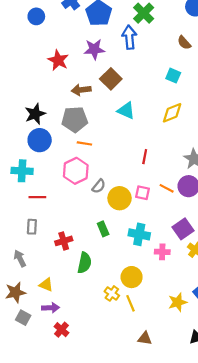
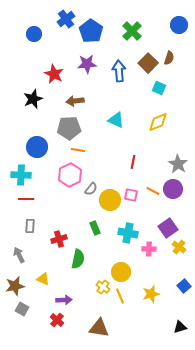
blue arrow: (129, 37) -> (119, 71), moved
brown semicircle: (184, 43) -> (169, 58), turned -120
brown square: (111, 79) -> (148, 63), moved
black star: (35, 114) -> (33, 99), moved
red line: (37, 197) -> (26, 199), moved
yellow star: (178, 302) -> (151, 294), moved
purple arrow: (51, 308) -> (64, 300), moved
brown triangle: (145, 338) -> (99, 328), moved, size x1.5

